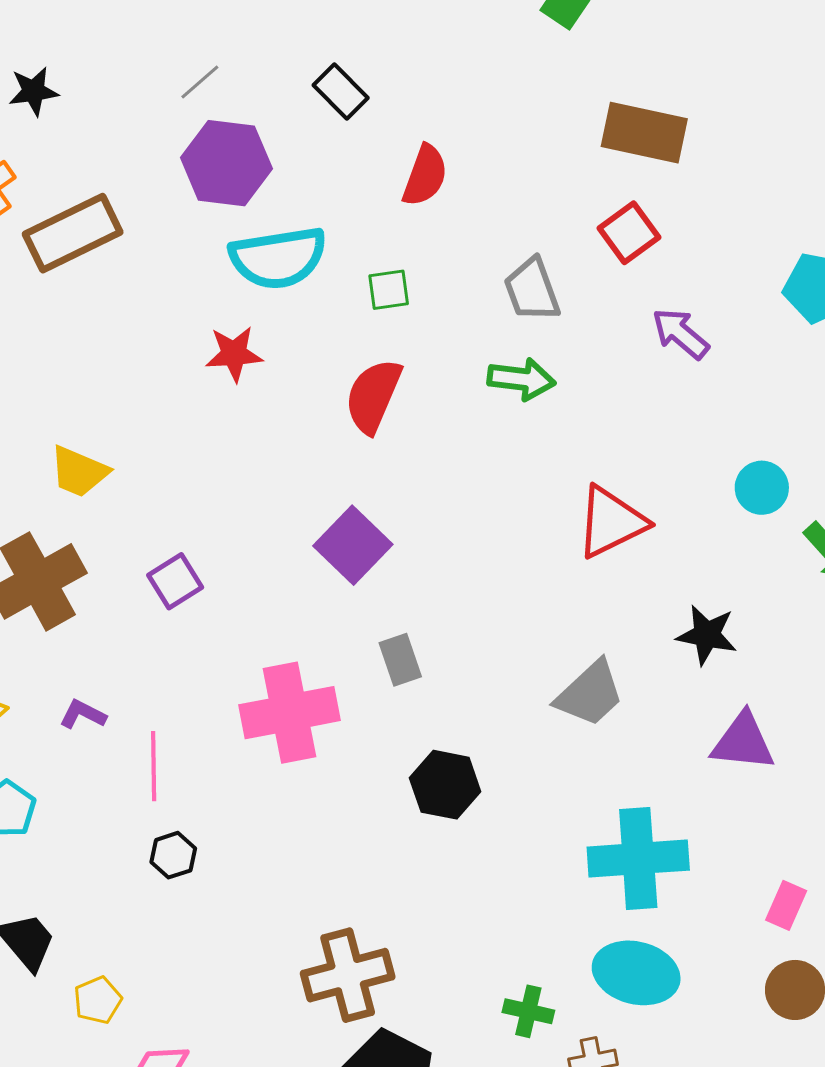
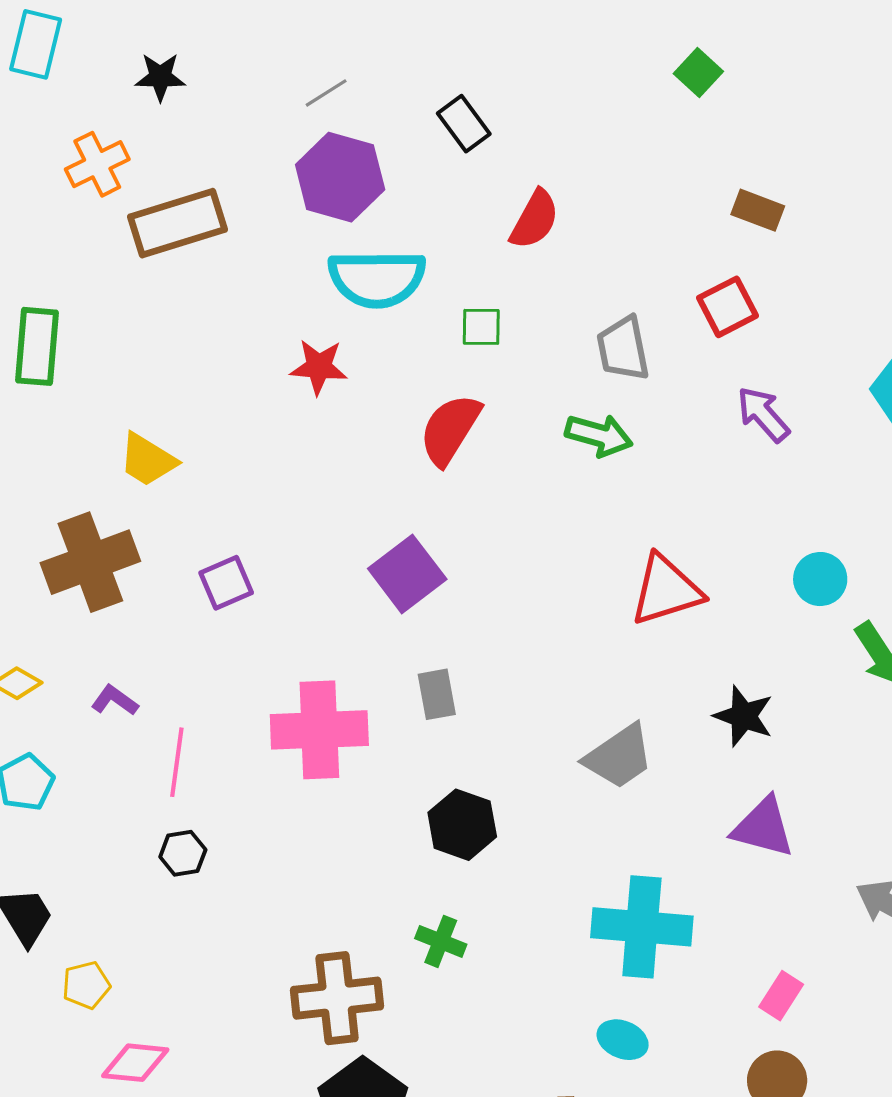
brown rectangle: (644, 133) -> (758, 210), size x0.6
cyan ellipse: (636, 973) -> (623, 1040), size x0.6
green cross: (528, 1011) -> (441, 941), moved

